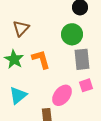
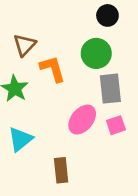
orange L-shape: (41, 59) -> (53, 69), moved
pink ellipse: (62, 95) -> (82, 120), moved

